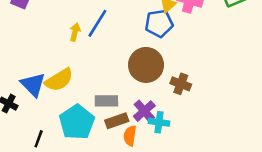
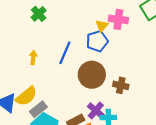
blue line: (97, 23) -> (65, 53), moved
gray rectangle: (106, 101) -> (38, 109), moved, turned -30

